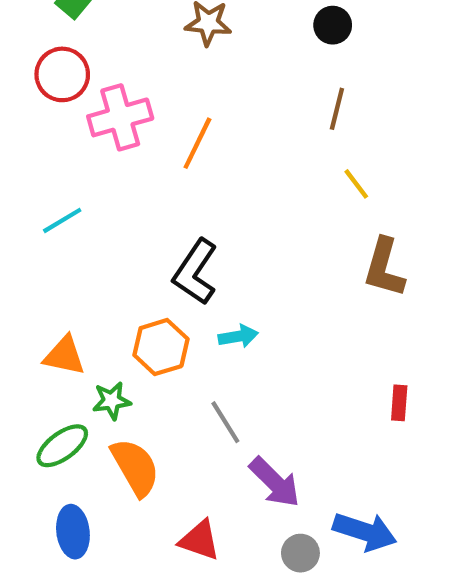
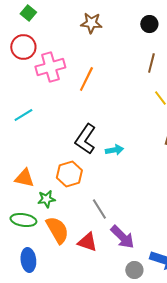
cyan arrow: (238, 336) -> (114, 150), moved
green ellipse: (62, 446) -> (23, 220), turned 45
red triangle: (200, 540) -> (87, 242), moved

